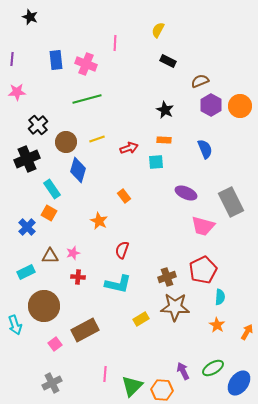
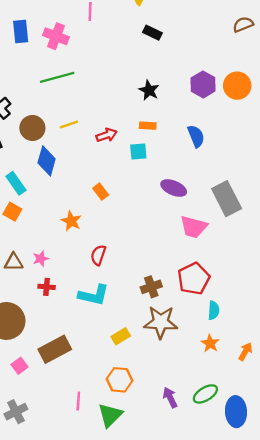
brown semicircle: (200, 81) -> (243, 24), moved
blue ellipse: (239, 383) -> (236, 412), turned -40
orange hexagon: (162, 390) -> (119, 380), moved

